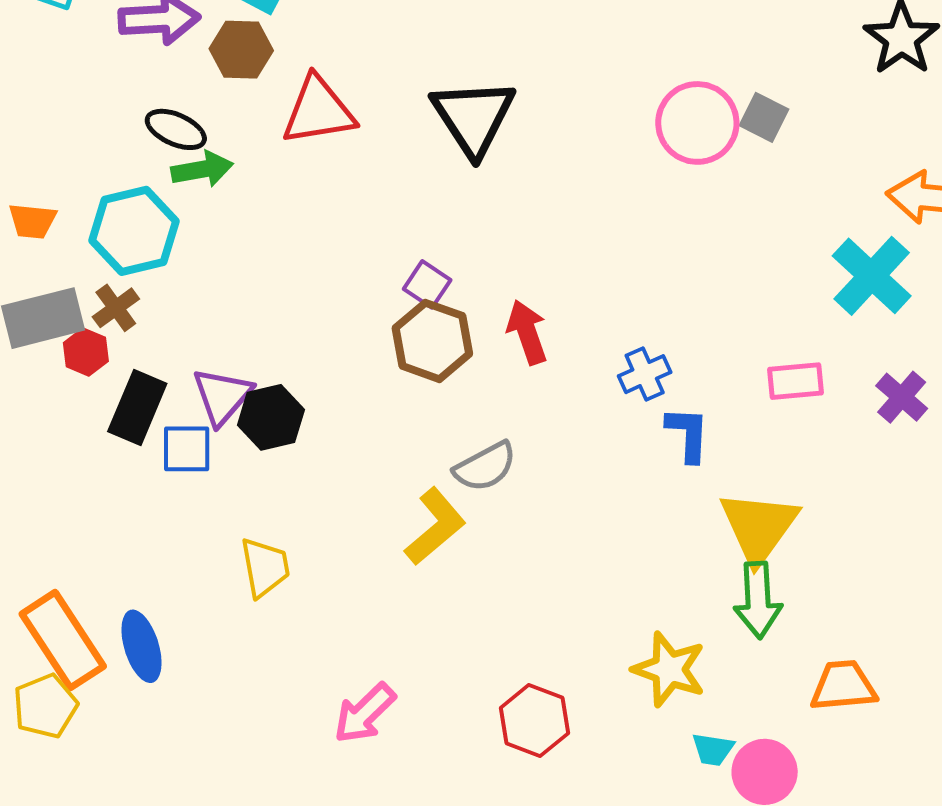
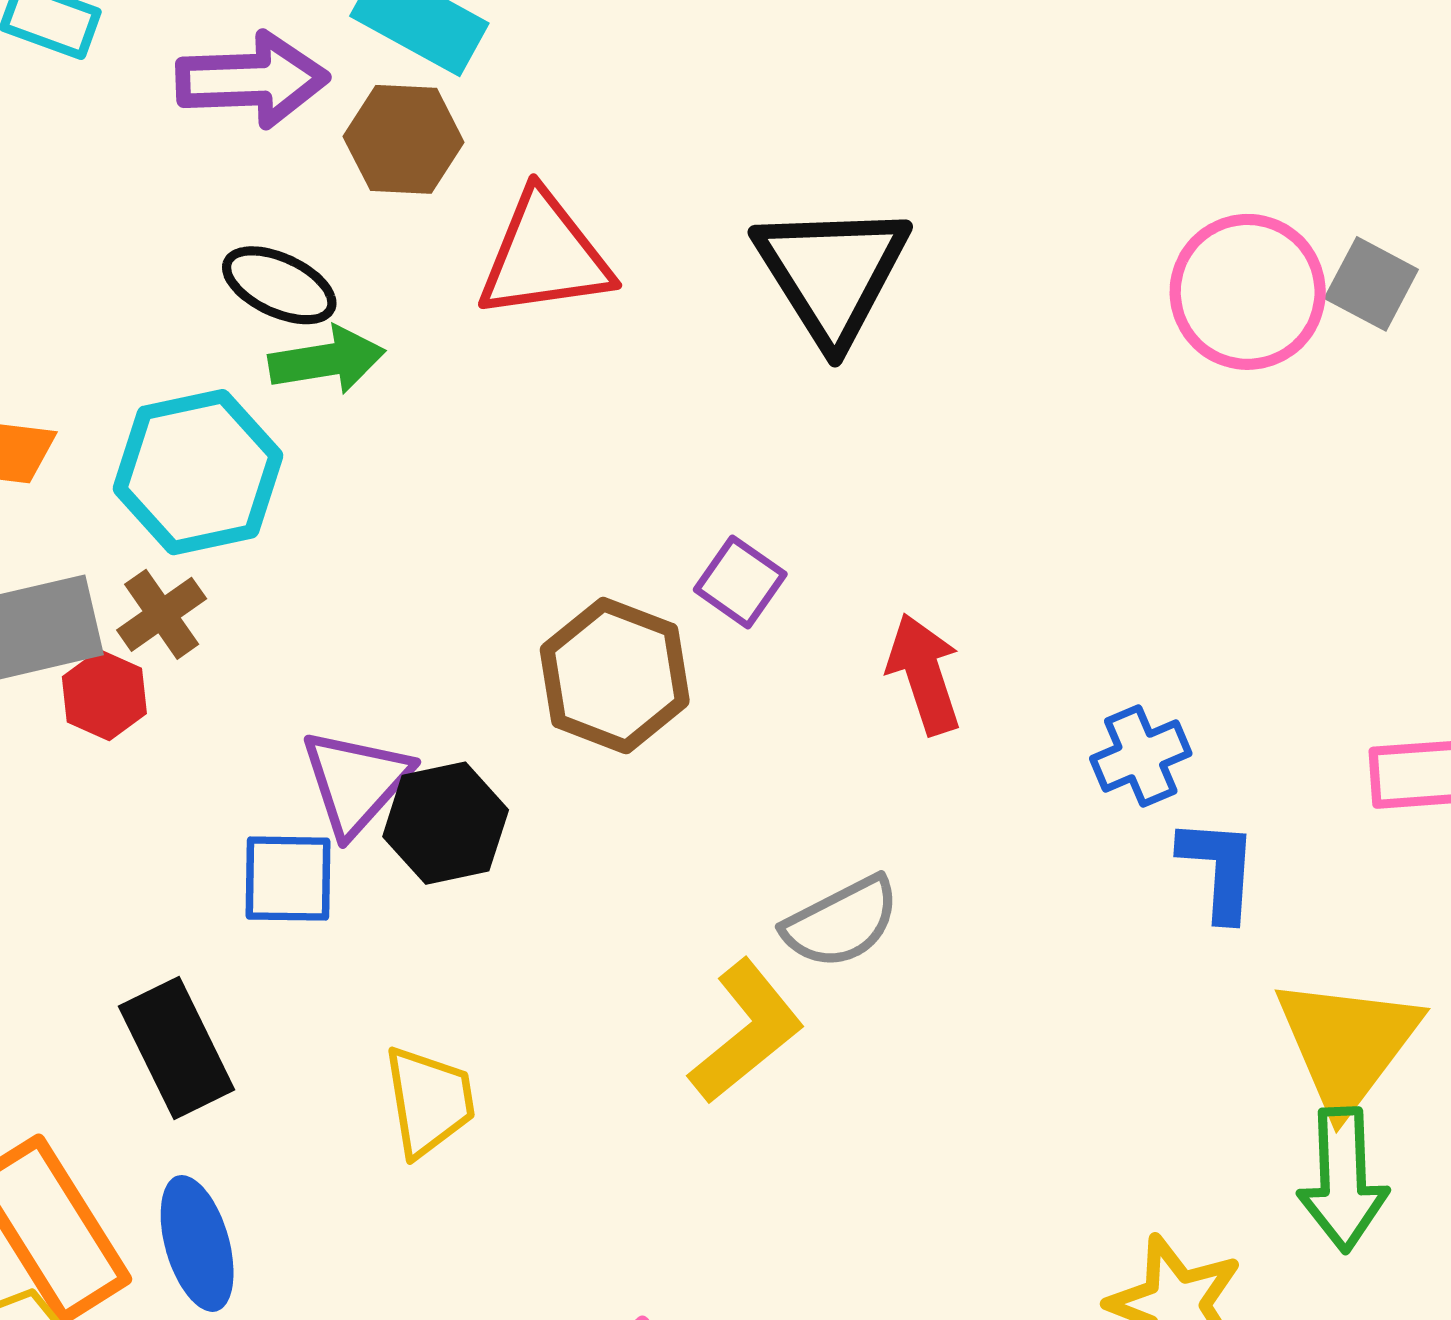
brown hexagon: (432, 341) -> (615, 676), moved
black rectangle: (137, 407) -> (177, 1048), moved, turned -50

